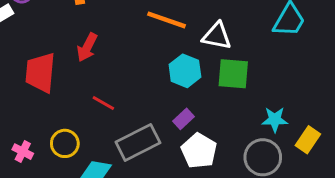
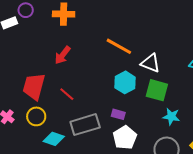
red trapezoid: (40, 73) -> (34, 86), moved
purple rectangle: (184, 119) -> (118, 114), turned 48
cyan star: (275, 120) -> (171, 117), moved

